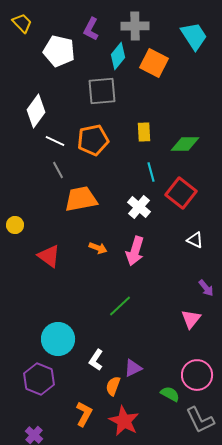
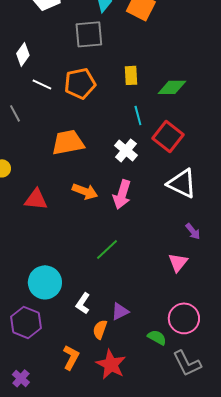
white diamond: (36, 111) -> (23, 54), size x0.7
gray line: (58, 170) -> (15, 113), moved
white triangle: (195, 240) -> (182, 183), size x1.8
orange arrow: (98, 248) -> (85, 191), size x1.4
red triangle: (49, 256) -> (36, 199), turned -30

